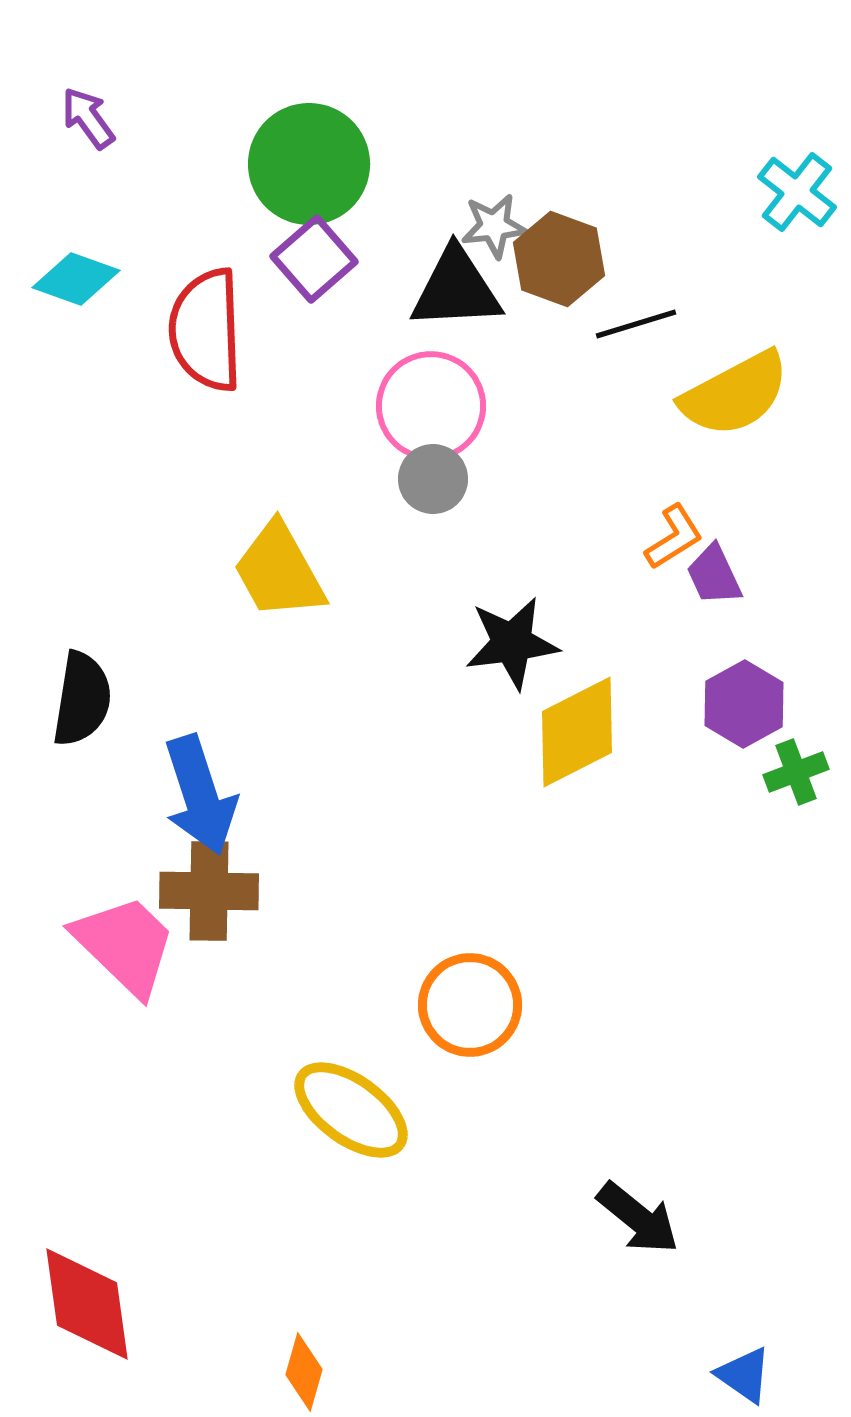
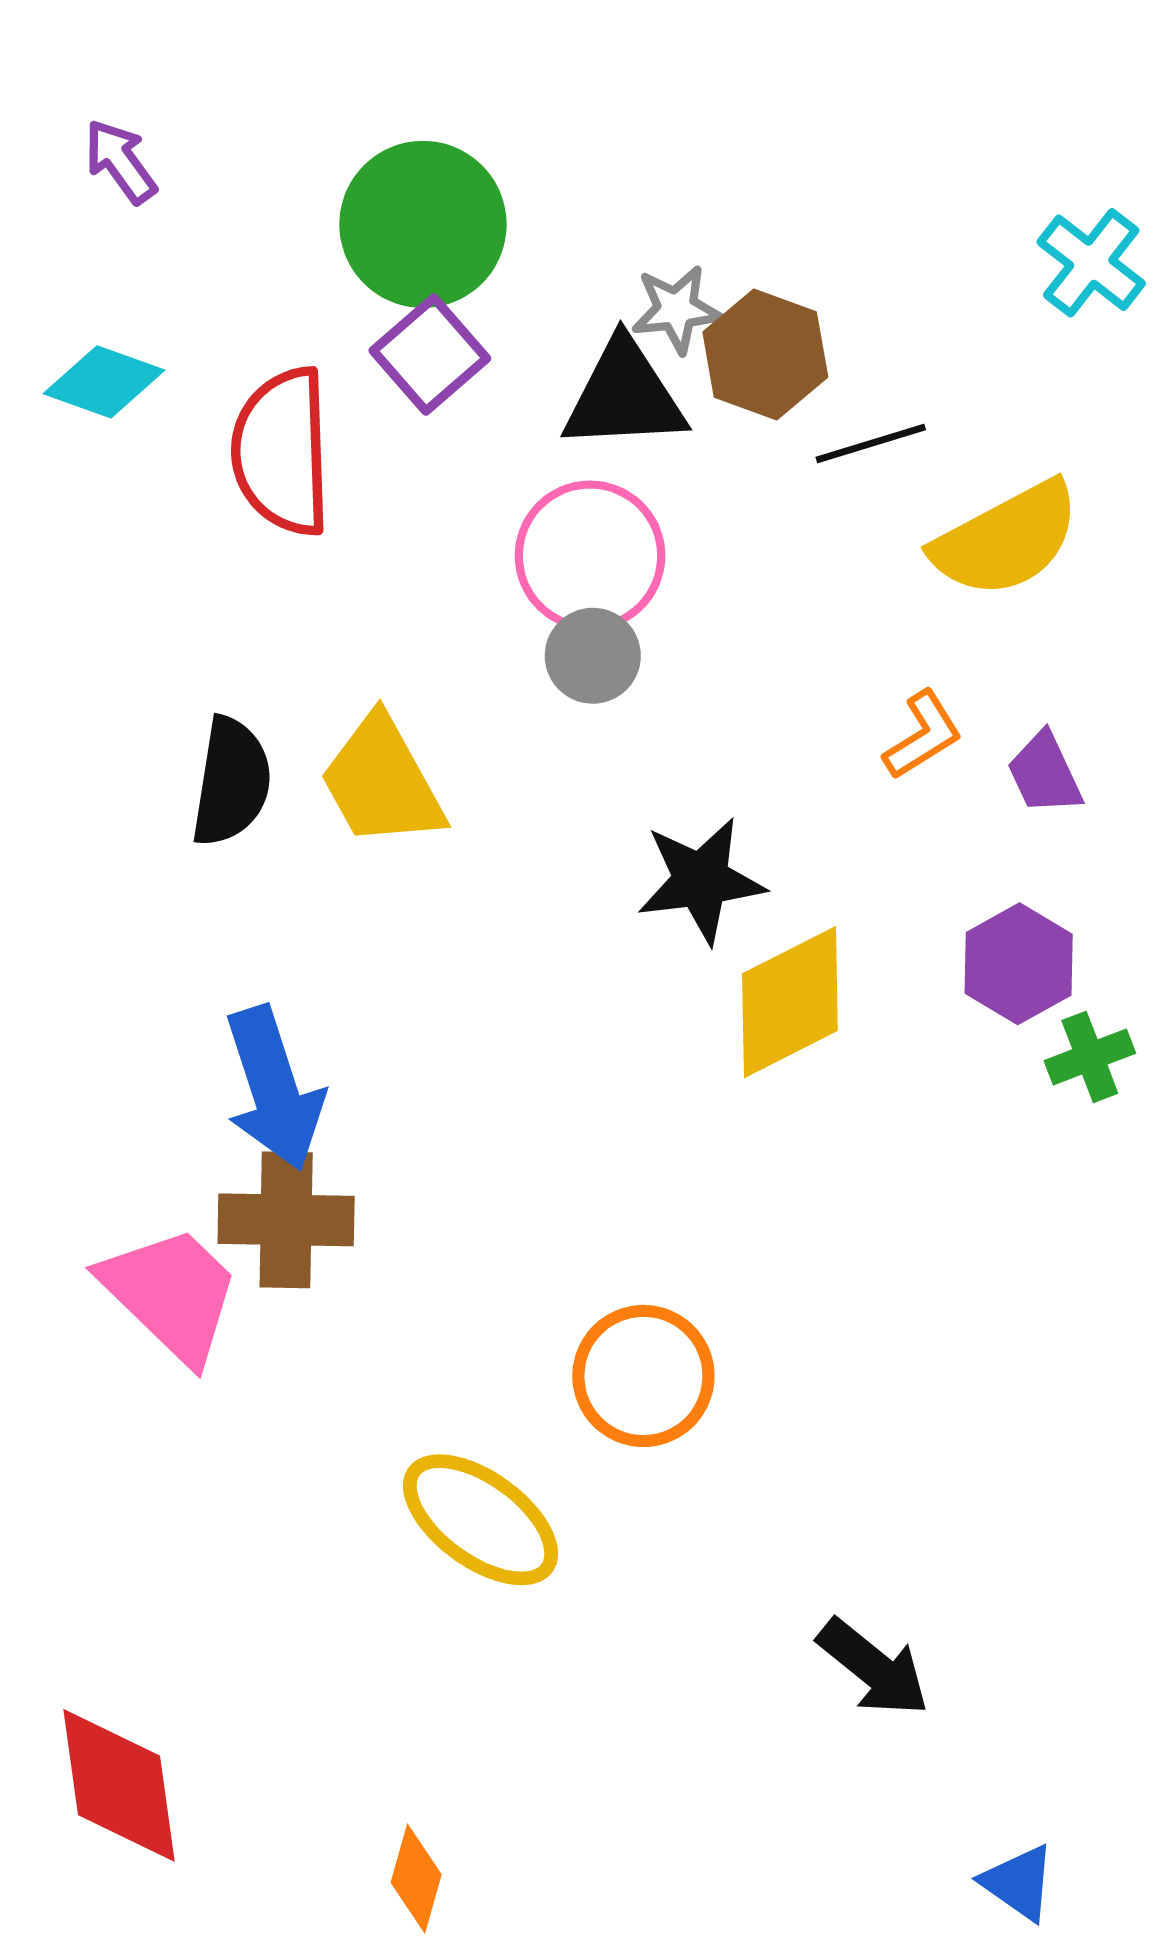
purple trapezoid: (714, 575) -> (1045, 774), moved
black semicircle: (82, 699) -> (231, 782), moved

